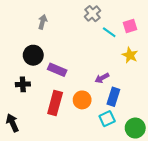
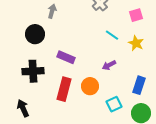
cyan line: (109, 32) -> (112, 35), moved
black circle: (33, 55) -> (35, 34), moved
black cross: (23, 84) -> (33, 71), size x1.5
blue rectangle: (113, 97) -> (139, 85), moved

